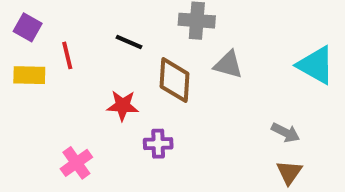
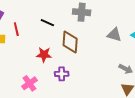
gray triangle: (228, 65) -> (114, 35), moved
pink cross: (76, 163) -> (29, 83), moved

